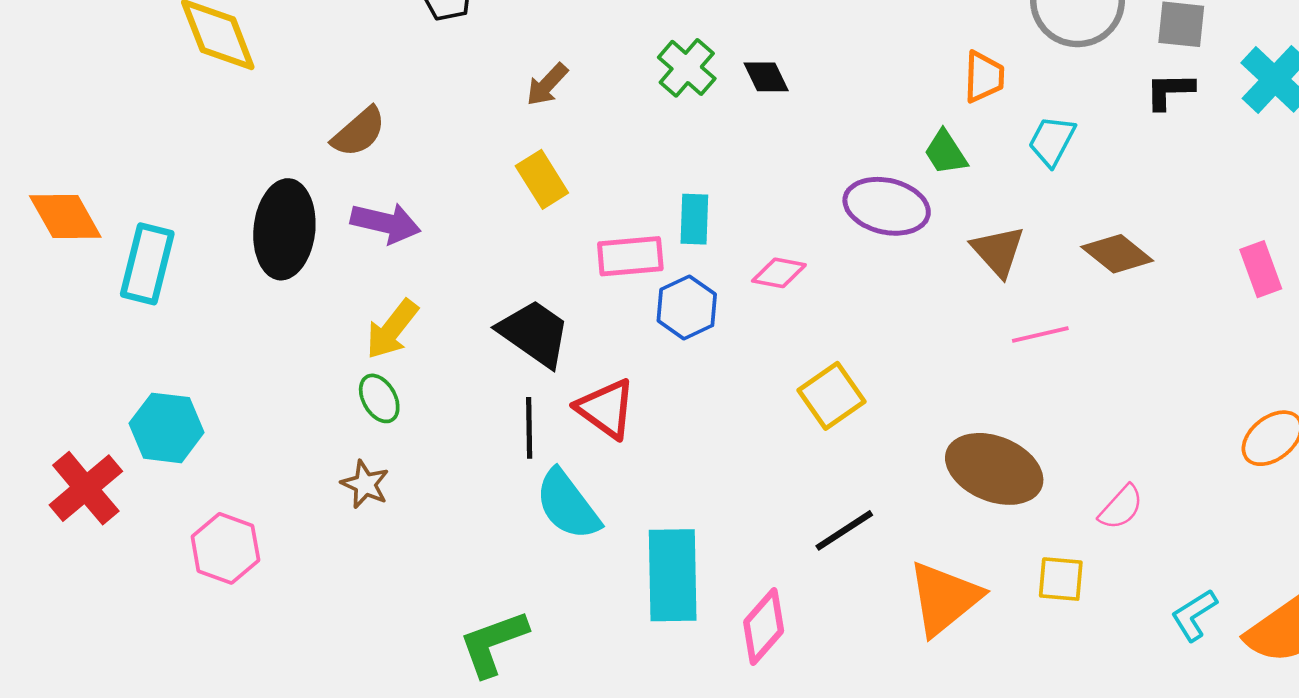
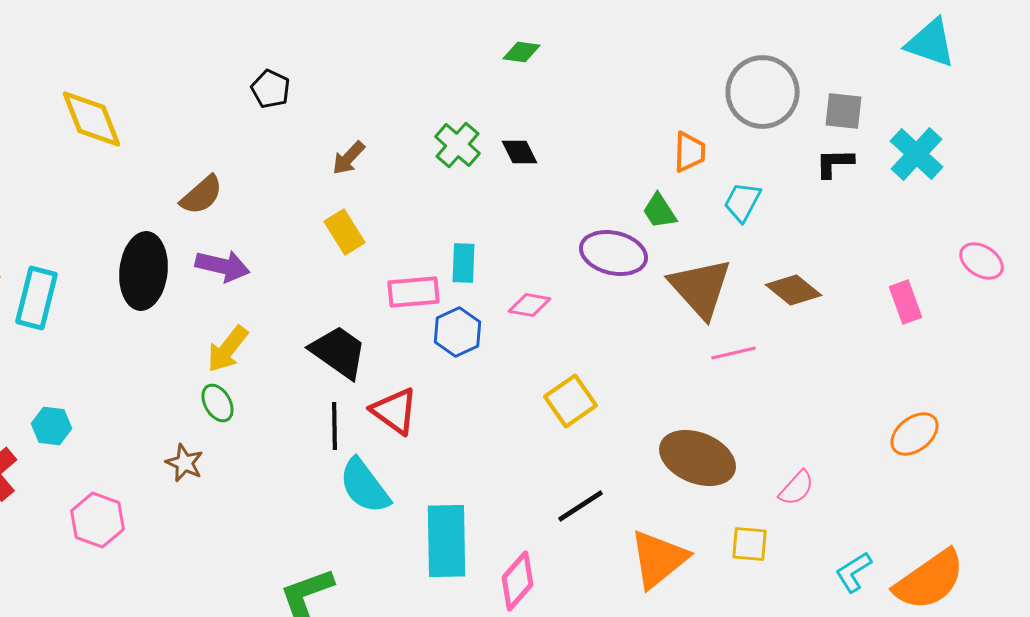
brown triangle: (998, 251) -> (700, 288), size x1.5
cyan hexagon: (167, 428) -> (52, 426), size x0.7
brown star: (365, 484) -> (184, 463), moved

